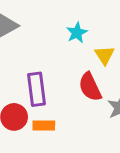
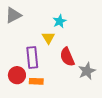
yellow triangle: (105, 55) -> (48, 38), moved

